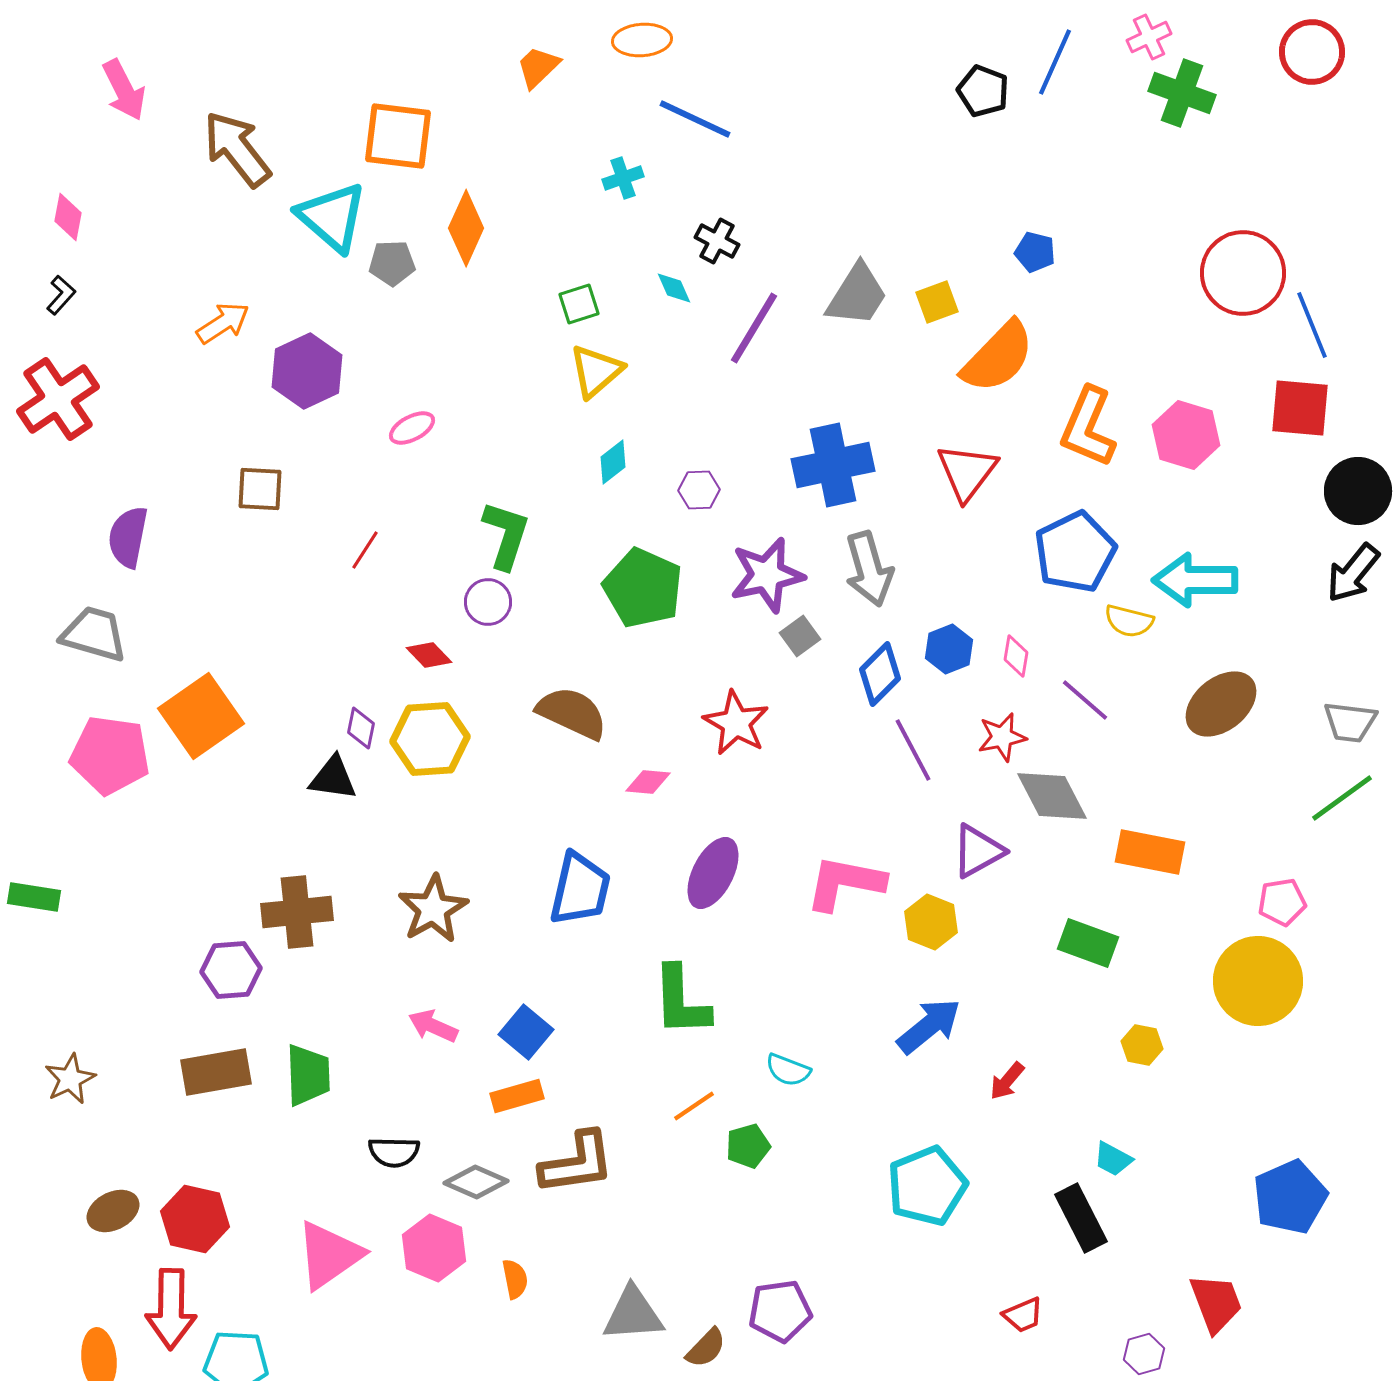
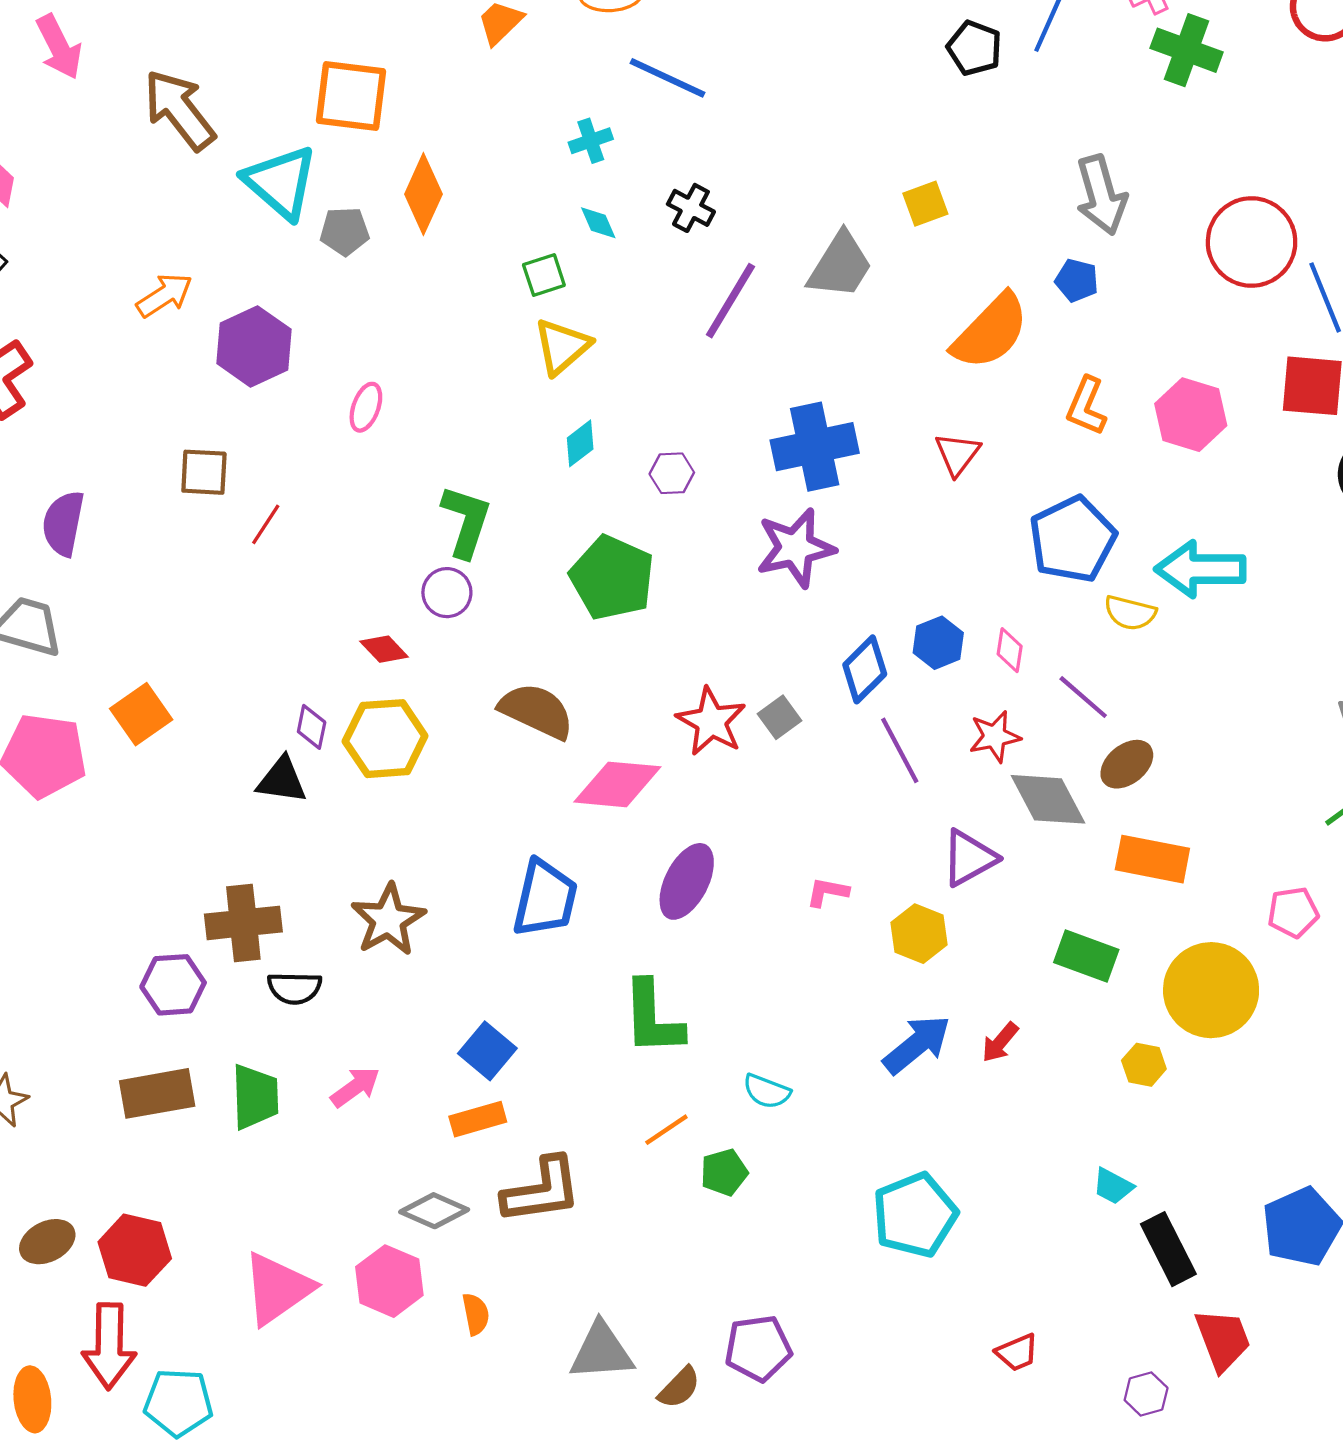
blue pentagon: (1035, 252) -> (1077, 280), moved
cyan diamond: (674, 288) -> (598, 223), moved
yellow square: (937, 302) -> (925, 204), moved
orange L-shape: (1088, 427) -> (1086, 406), size x0.7
pink ellipse: (412, 428) -> (366, 407), turned -42
red triangle: (967, 472) -> (957, 454), size x0.7
red line: (365, 550) -> (266, 524), moved
gray arrow: (869, 569) -> (1101, 195), moved
purple star: (767, 575) -> (795, 548), moved
gray square: (800, 636) -> (779, 717), moved
brown ellipse: (1221, 704) -> (1127, 764), moved, size x0.7
orange square: (201, 716) -> (141, 714), size x0.7
pink diamond: (648, 782) -> (617, 784), size x1.8
pink L-shape: (845, 883) -> (827, 892), size x0.5
yellow circle: (1258, 981) -> (1211, 990), moved
pink arrow: (433, 1026) -> (355, 1087), moved, turned 120
red arrow: (1007, 1081) -> (1000, 1042), moved
black semicircle: (394, 1152) -> (295, 988), moved
black rectangle: (1081, 1218) -> (1168, 1249), moved

